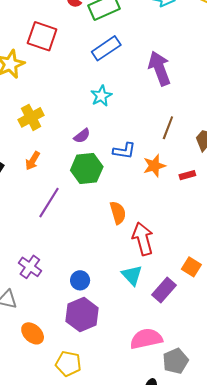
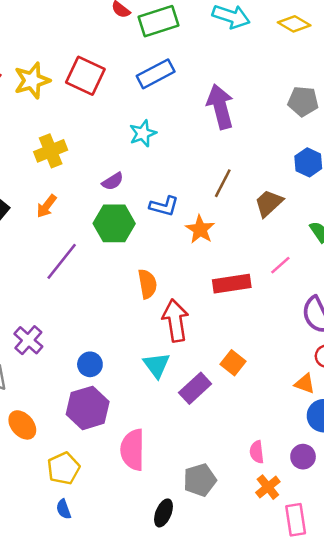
red square: (42, 36) -> (85, 76), moved
orange star: (154, 166) -> (200, 229), turned -30
red rectangle: (187, 175) -> (232, 284), moved, size x1.8
pink semicircle: (146, 339) -> (133, 450), moved, turned -84
yellow pentagon: (68, 364) -> (63, 468), turned 30

